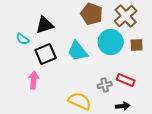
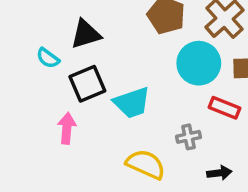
cyan trapezoid: (78, 51) -> (132, 103), moved, turned -70
red rectangle: (126, 80) -> (224, 108), moved

